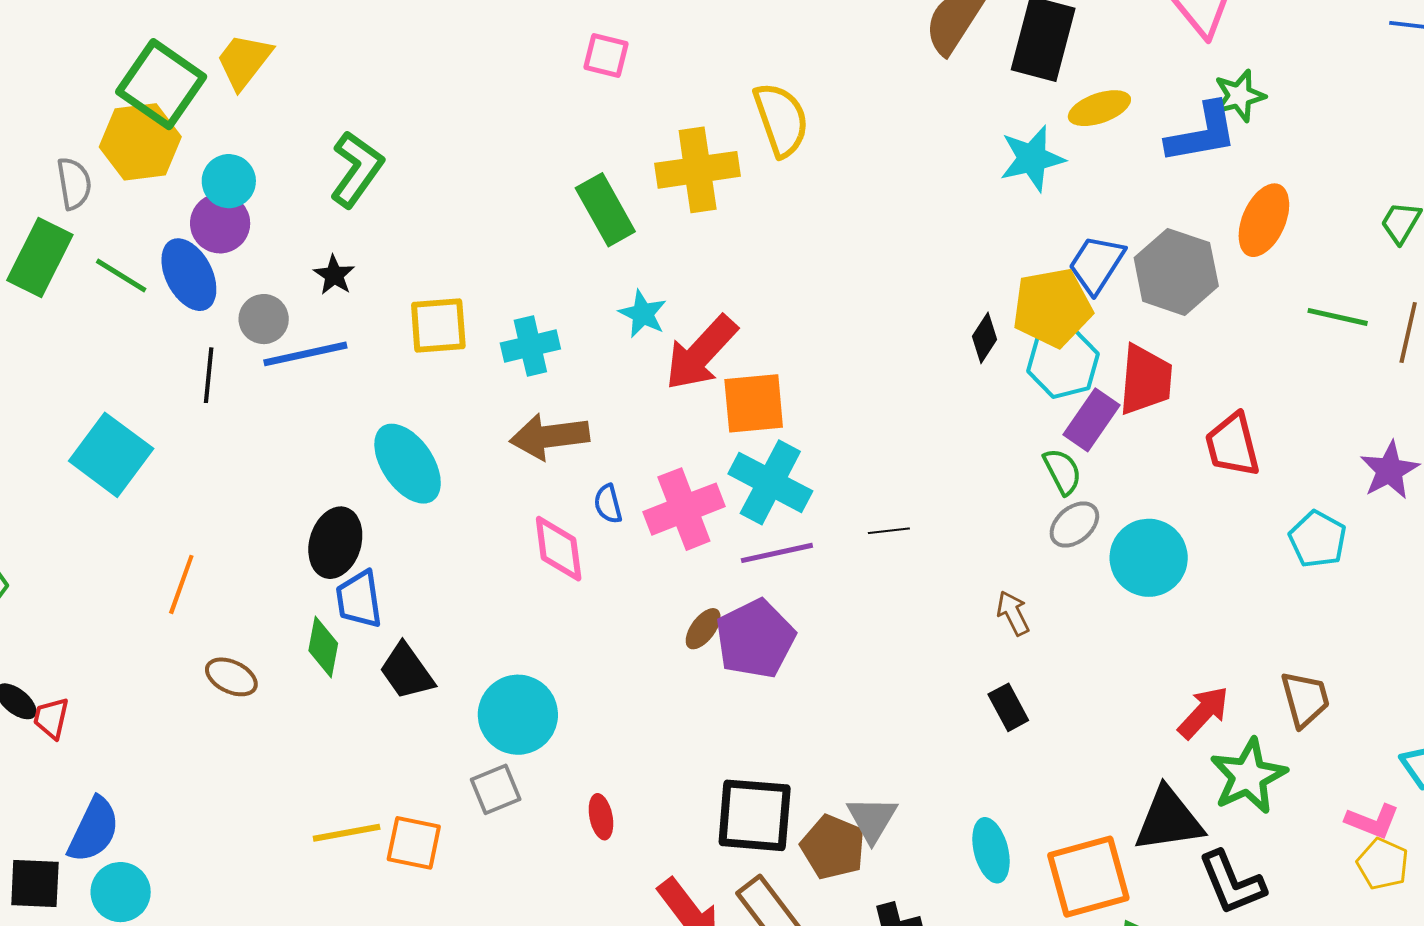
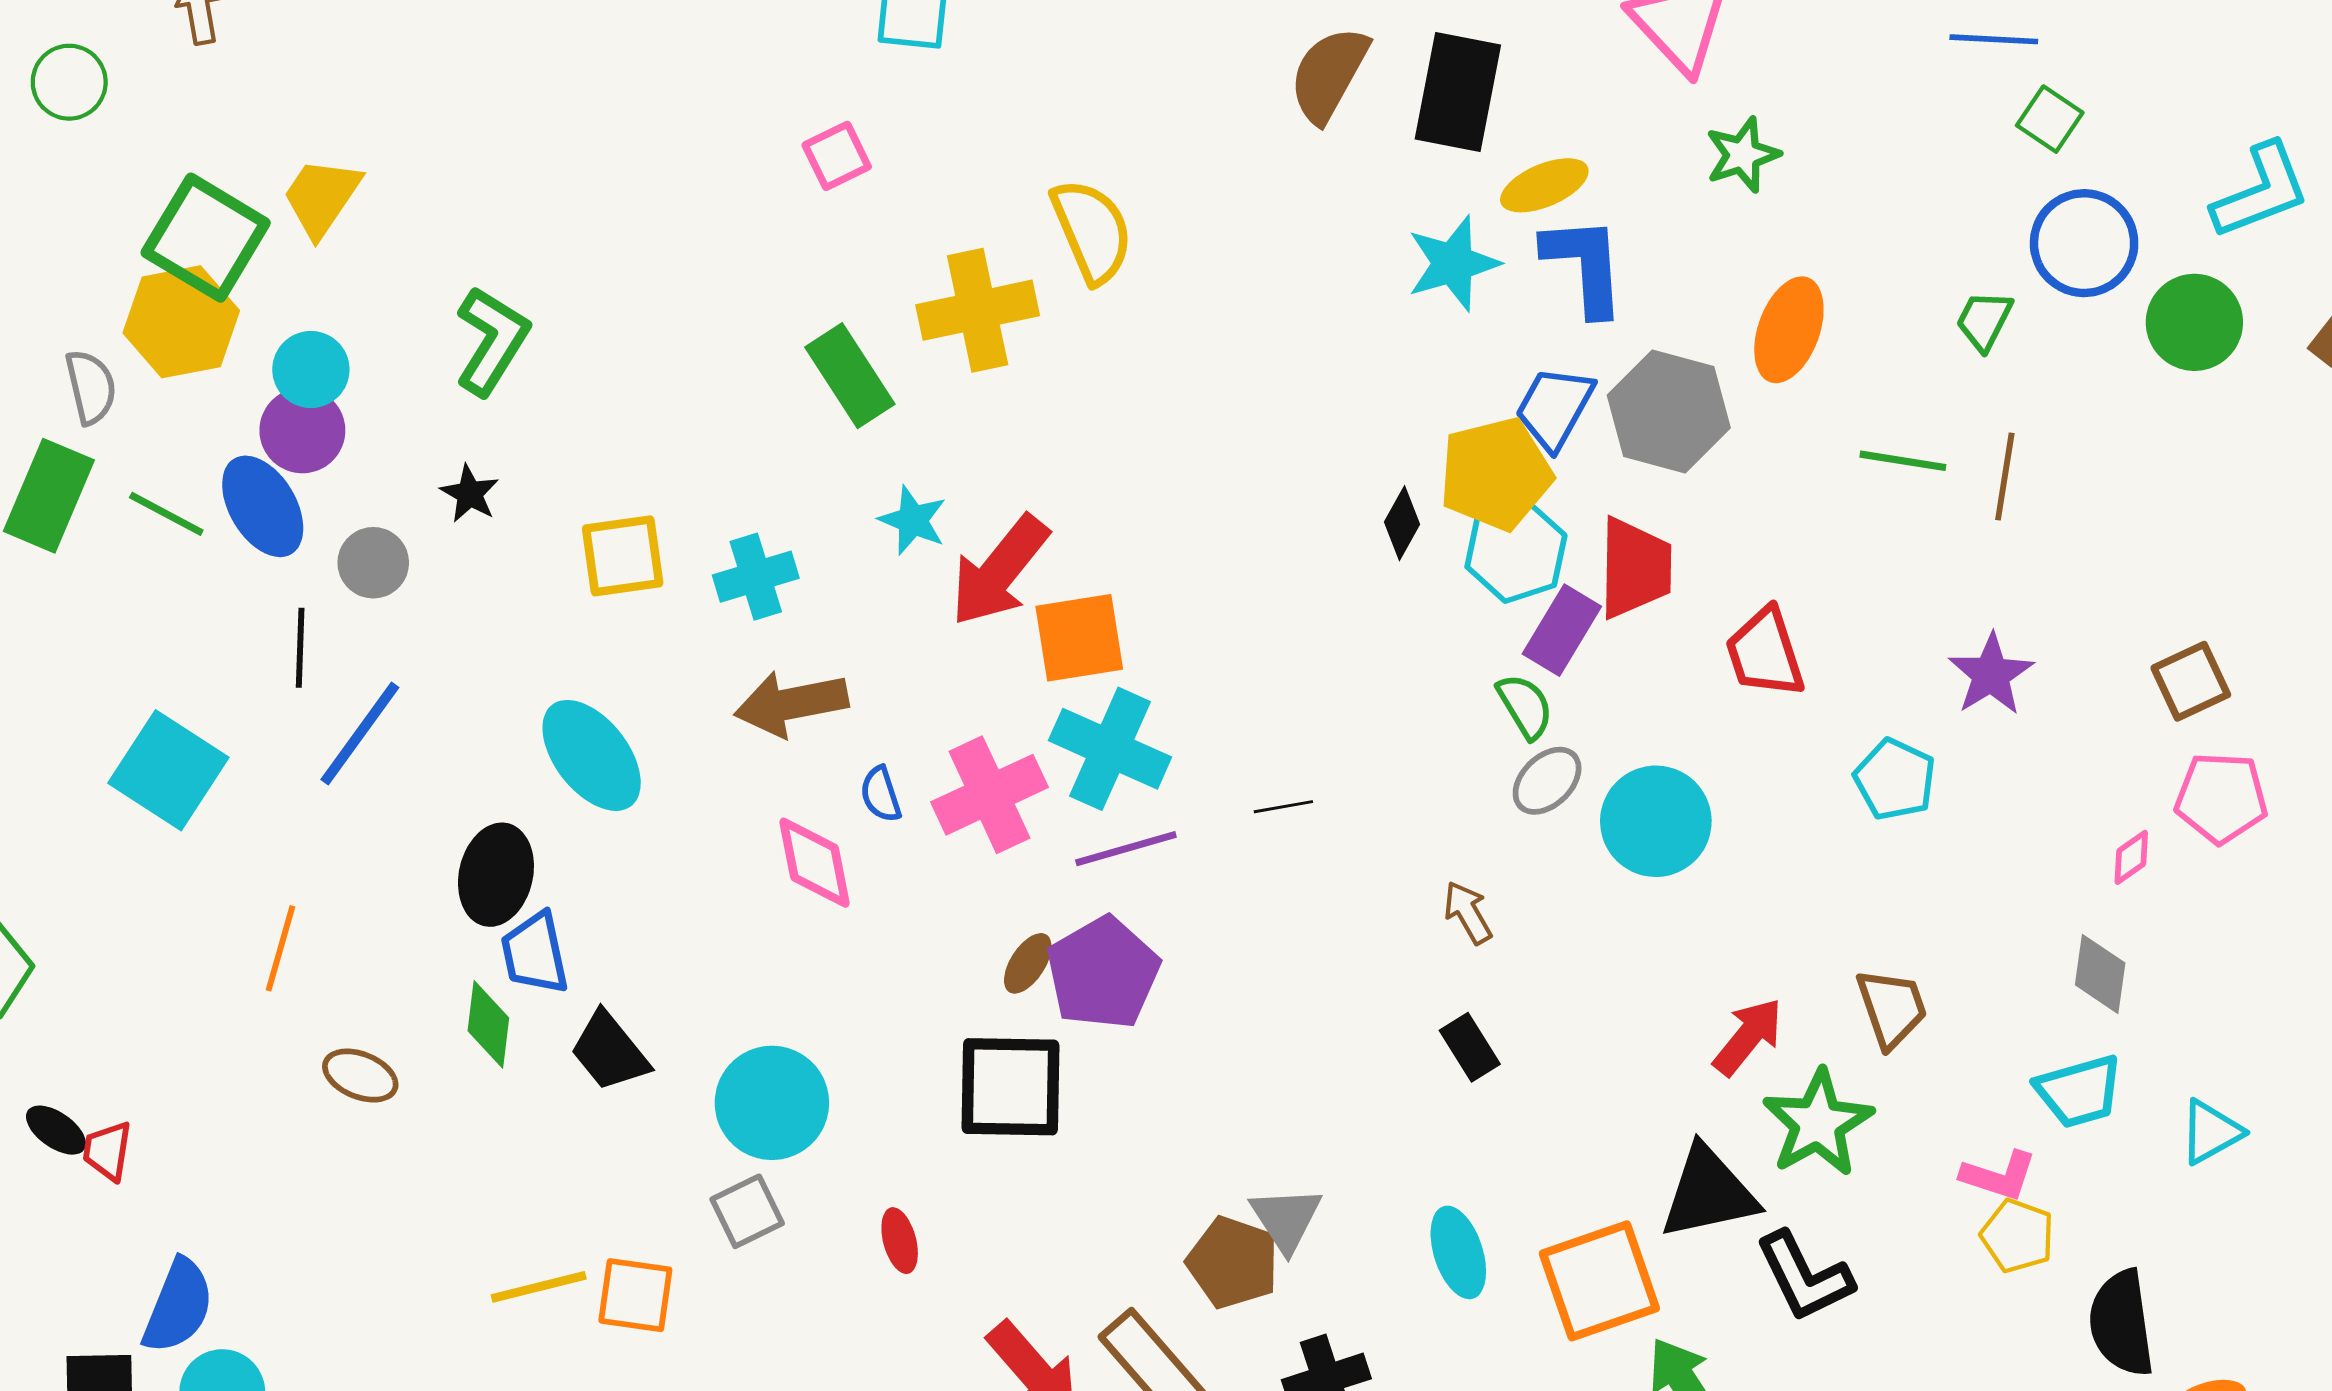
pink square: (606, 56) -> (837, 156), turned -36
blue L-shape: (1202, 133) -> (1585, 265), moved, turned -80
blue line: (305, 354) -> (360, 734), moved, turned -38
black square: (755, 815) -> (1011, 1087), moved

